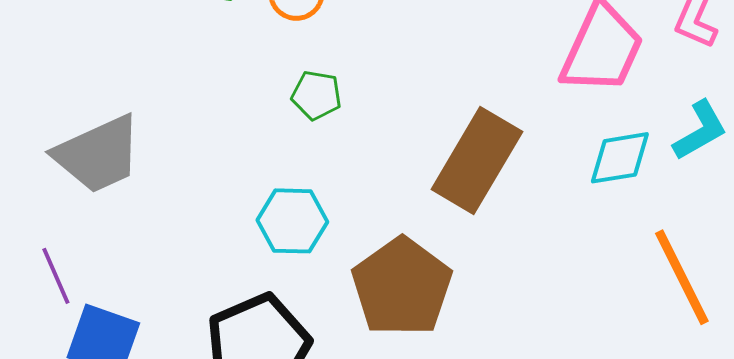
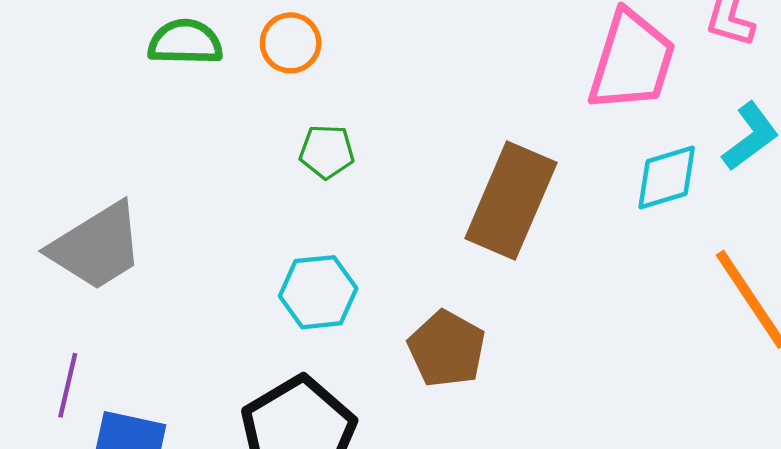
purple line: (56, 276) -> (68, 385), turned 44
brown pentagon: (402, 287) -> (447, 349), size x0.7

